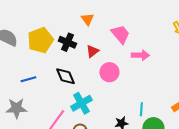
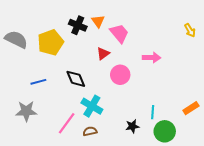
pink trapezoid: (120, 34) -> (119, 33), moved
black cross: (67, 42) -> (78, 25), moved
cyan cross: (81, 103) -> (92, 106), turned -30

